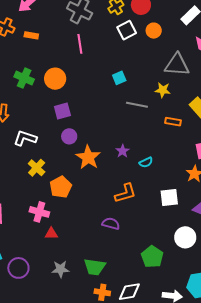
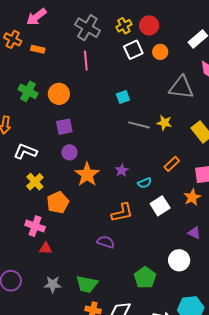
yellow star: (163, 90) -> (164, 123), moved
orange rectangle: (173, 122) -> (172, 164), moved, turned -56
white square: (169, 198) -> (160, 206), moved, turned -30

